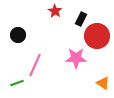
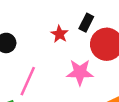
red star: (55, 11) -> (60, 34), moved

